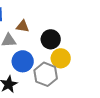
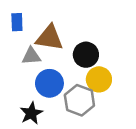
brown triangle: (23, 26) -> (49, 38), size x1.6

